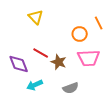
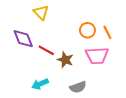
orange line: (99, 23) -> (107, 32), moved
purple diamond: (19, 64) -> (23, 39), moved

